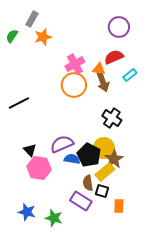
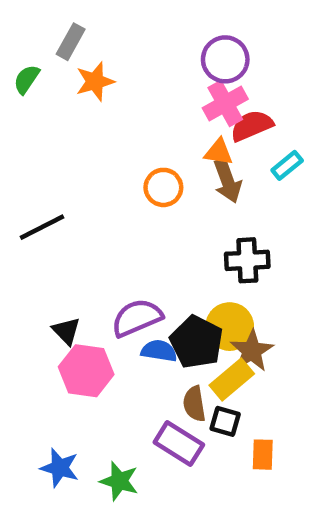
purple circle: (119, 27) -> (225, 59), moved
pink cross: (75, 64) -> (225, 104), moved
orange circle: (74, 85) -> (163, 187), size x0.7
black cross: (112, 118) -> (247, 260), turned -36

